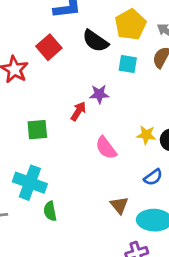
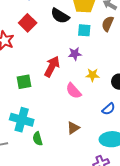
purple star: (99, 94) -> (75, 54), moved
red arrow: (78, 111) -> (52, 66), size x1.5
yellow star: (146, 135) -> (93, 75), moved
brown triangle: (119, 205) -> (73, 128), moved, turned 40

